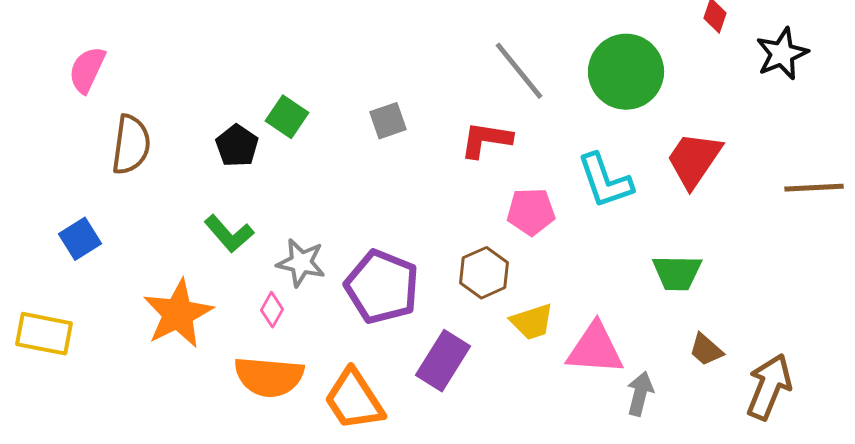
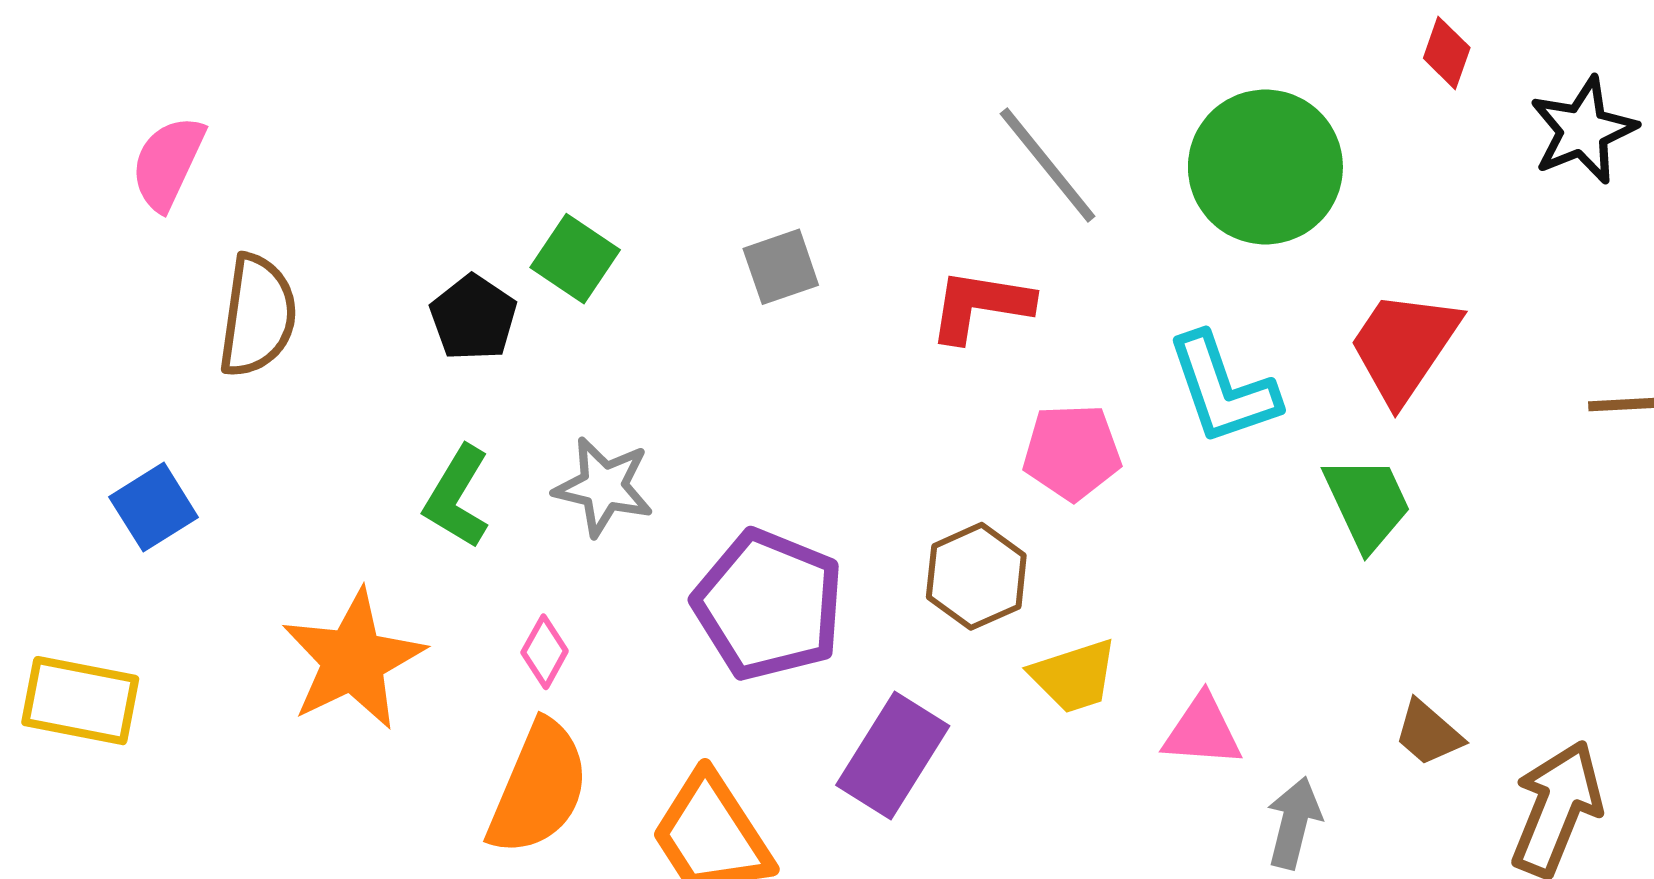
green L-shape: (229, 234) -> (457, 497), turned 72
gray star: (301, 263) -> (604, 487), moved
green trapezoid: (677, 273) -> (1367, 503), moved, turned -116
pink triangle: (595, 349) -> (1202, 731), size x0.7
orange semicircle: (269, 377) -> (538, 788), turned -72

